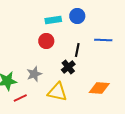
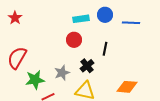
blue line: (103, 40) -> (131, 23), moved
black cross: (68, 67) -> (87, 66), moved

